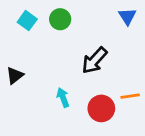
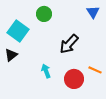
cyan square: (27, 21) -> (18, 31), moved, size x1.5
orange line: (130, 96) -> (95, 70), turned 32

